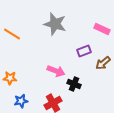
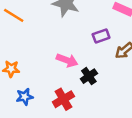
black cross: (74, 84) -> (89, 76), turned 32

